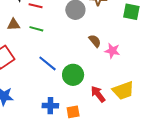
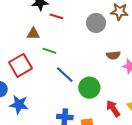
green line: (36, 29) -> (49, 51), moved
brown semicircle: (95, 41) -> (113, 55), turned 120

